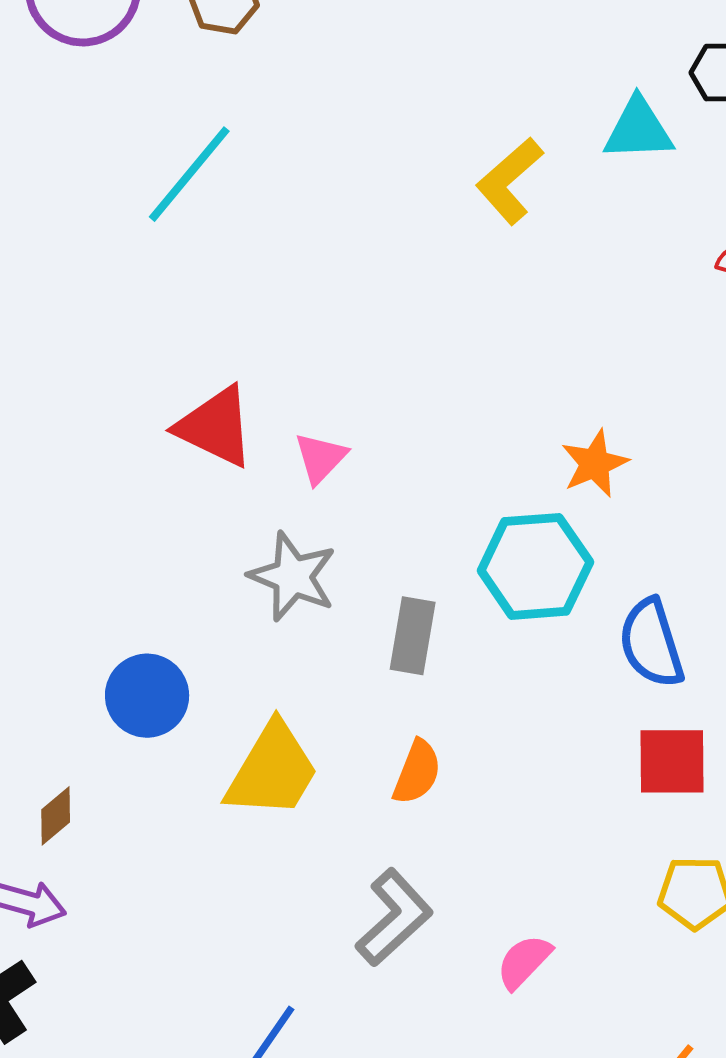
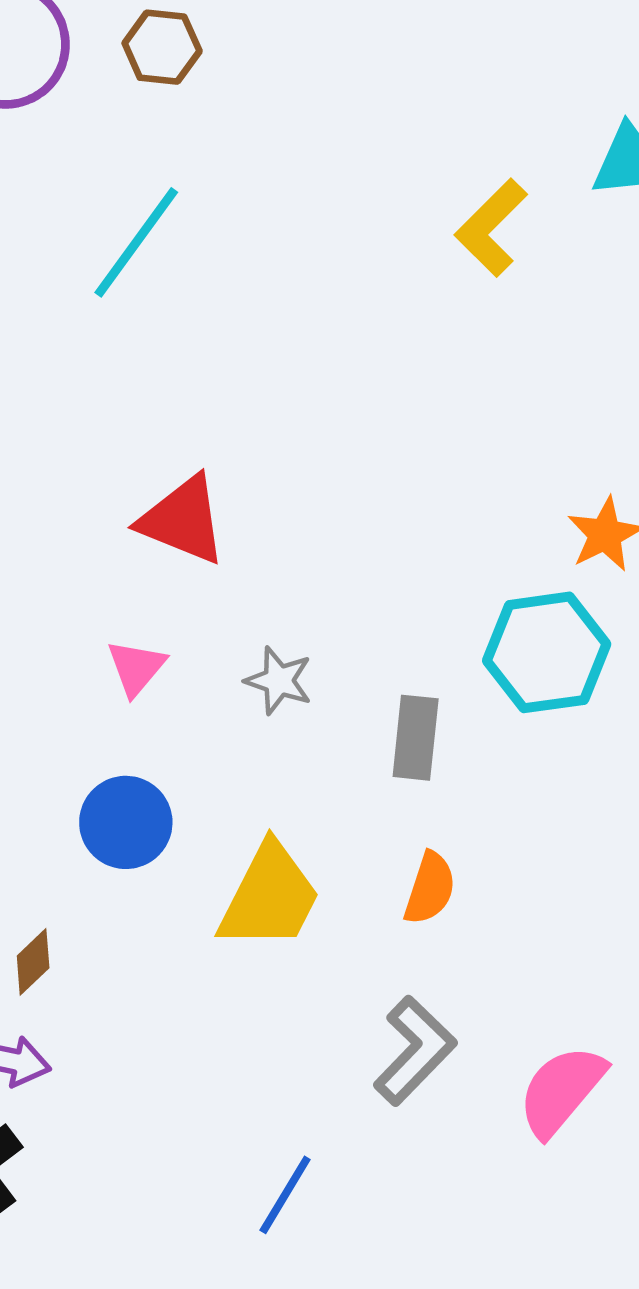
pink triangle: (320, 458) -> (136, 668), moved
gray star: (293, 577) -> (279, 681), size x0.7
pink semicircle: (524, 962) -> (561, 1091), size x1.5

